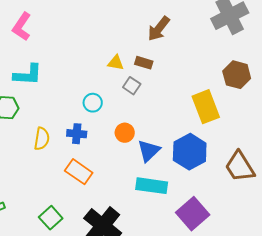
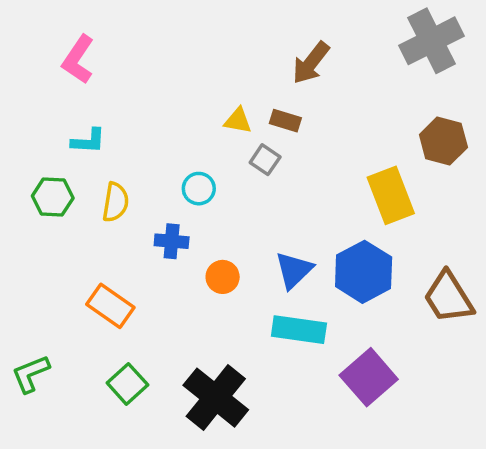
cyan L-shape: (28, 75) -> (88, 141), size x0.7
orange circle: (125, 133) -> (223, 277), moved
yellow semicircle: (42, 139) -> (116, 202), moved
orange rectangle: (79, 172) -> (110, 306), moved

